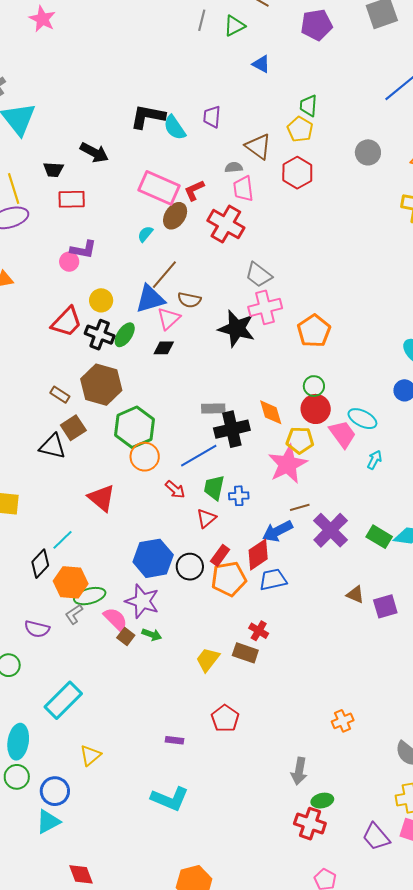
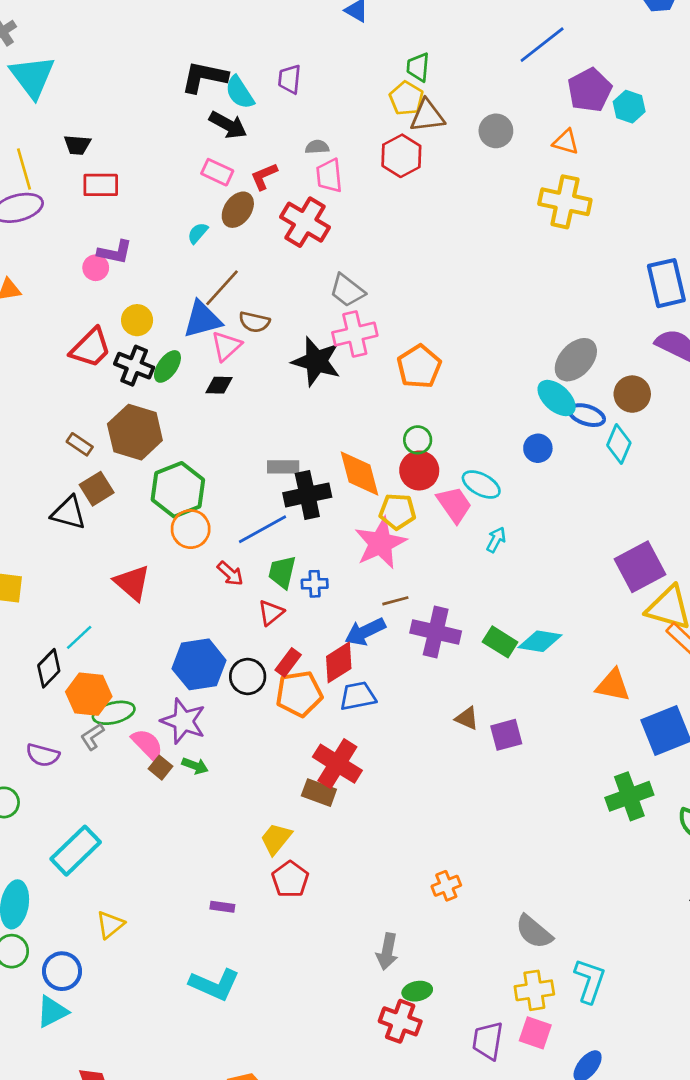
brown triangle: (258, 146) -> (427, 116), moved, turned -44
black arrow: (94, 153) -> (228, 125), moved
pink rectangle: (159, 188) -> (217, 172), size x0.6
orange diamond: (271, 412) -> (359, 474), size x1.4
purple cross: (331, 530) -> (436, 632), turned -33
red cross: (259, 631) -> (337, 764), size x1.8
yellow trapezoid: (208, 660) -> (276, 839), moved
purple trapezoid: (376, 837) -> (488, 1041), turned 48

